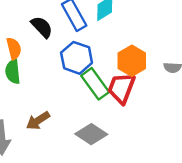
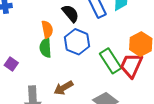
blue hexagon: (77, 58) -> (77, 42), moved

